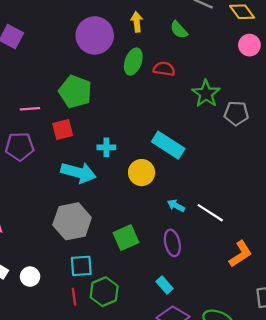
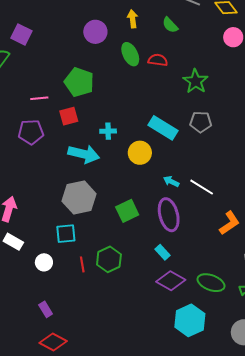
purple circle: (95, 35) -> (95, 32), size x0.7
green ellipse: (133, 62) -> (130, 54), turned -45
gray pentagon: (236, 113) -> (201, 122), moved
purple ellipse: (172, 243) -> (169, 215), size x1.4
cyan square: (81, 266) -> (66, 234), moved
white circle: (30, 277) -> (44, 262), moved

